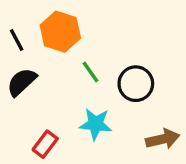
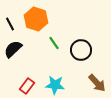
cyan star: (96, 124) -> (55, 85), moved
brown arrow: (163, 139) -> (97, 83), turned 60

